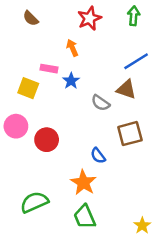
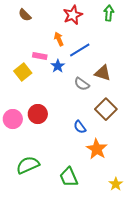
blue line: (136, 61) -> (80, 50), moved
yellow square: (28, 88) -> (23, 72), turned 30
pink circle: (16, 126) -> (13, 119), moved
brown square: (130, 134) -> (106, 109), turned -30
orange star: (83, 183) -> (97, 149), moved

